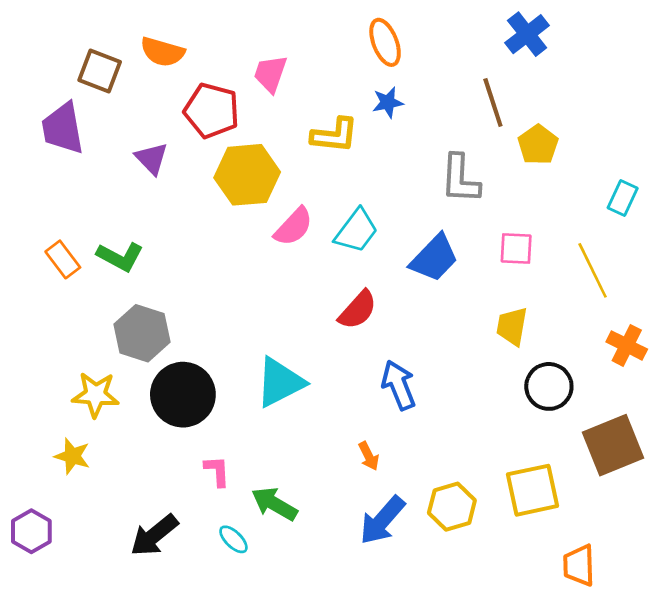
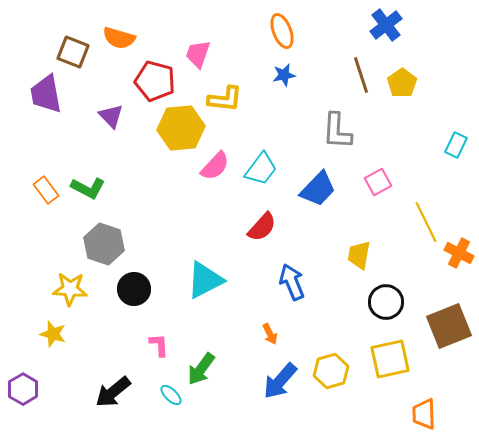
yellow L-shape: (335, 135) -> (225, 99), moved
yellow pentagon: (538, 145) -> (402, 83), moved
pink square: (516, 249) -> (378, 182), turned -32
yellow line: (593, 270) -> (426, 222), moved
yellow trapezoid: (512, 326) -> (359, 255), moved
black circle: (549, 386) -> (386, 302), moved
black circle: (183, 395) -> (134, 289), size x0.7
green arrow: (274, 504) -> (201, 369), turned -84

